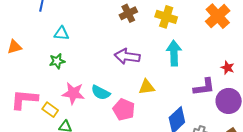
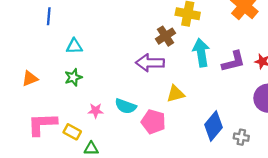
brown cross: (128, 13) -> (165, 36), moved
orange triangle: (14, 47) -> (30, 79), moved
purple L-shape: (204, 87) -> (233, 62), moved
pink star: (73, 93) -> (96, 111), size x0.6

